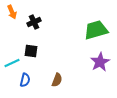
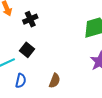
black square: (31, 51) -> (27, 50), turned 32

